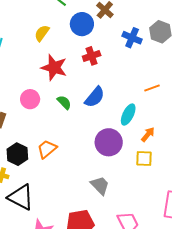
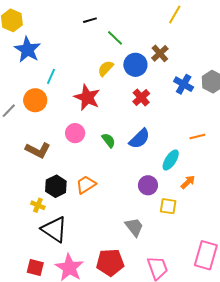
yellow semicircle: (42, 33) -> (106, 68), moved
red cross: (92, 56) -> (141, 98), turned -30
red star: (54, 68) -> (87, 97), moved
purple circle: (109, 142) -> (148, 185), size x0.7
yellow square: (144, 158) -> (168, 206), moved

